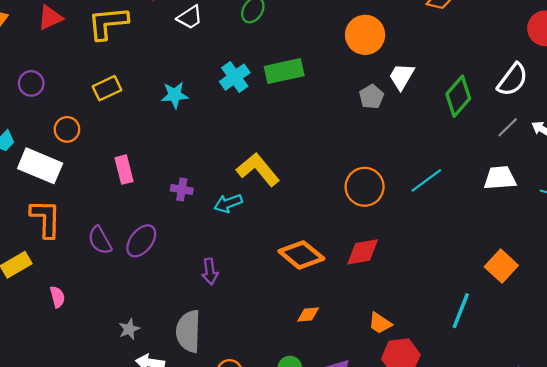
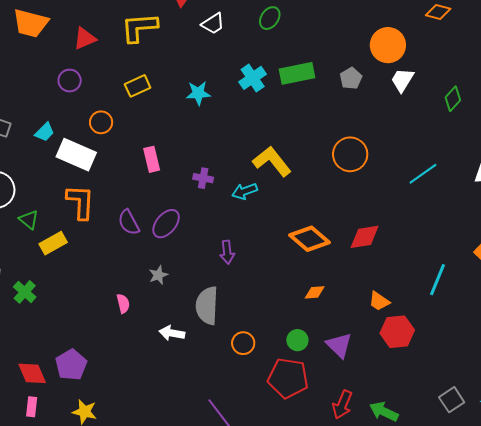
red triangle: (50, 18) -> (85, 38), moved
orange circle: (365, 35) -> (388, 45), moved
green diamond: (458, 96) -> (453, 99), size x0.7
gray pentagon: (371, 97) -> (351, 78), moved
orange circle: (365, 187) -> (350, 154), moved
pink semicircle: (57, 297) -> (123, 304), moved
cyan line: (461, 311) -> (437, 280), moved
gray star: (129, 329) -> (158, 275), moved

